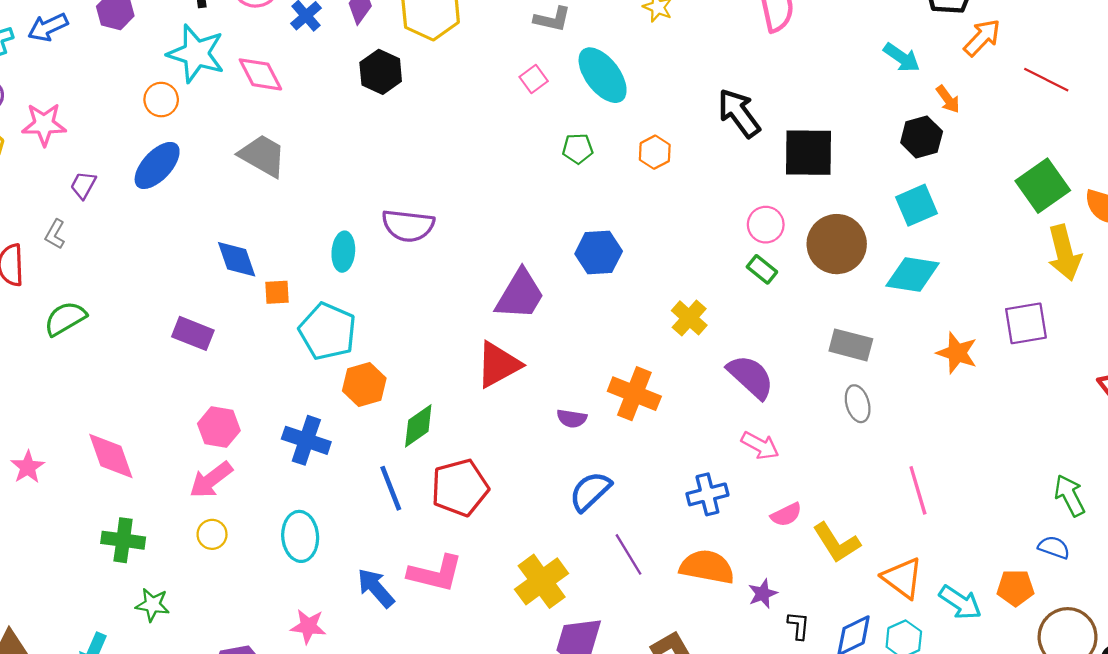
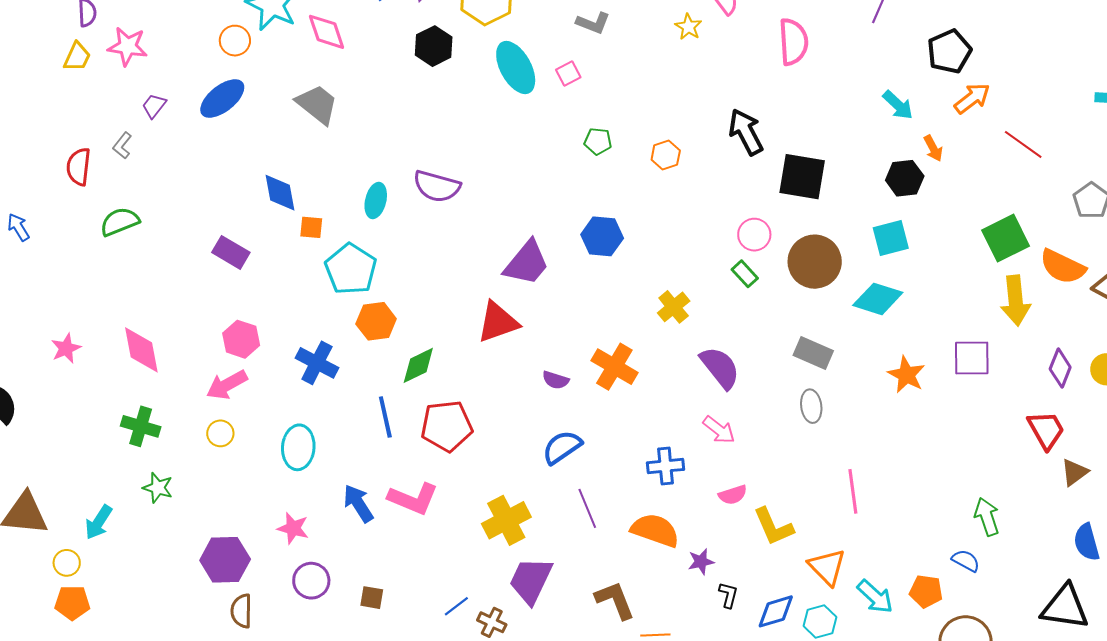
cyan ellipse: (603, 75) -> (516, 67), moved

